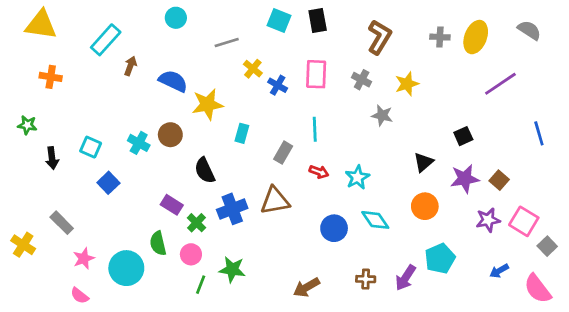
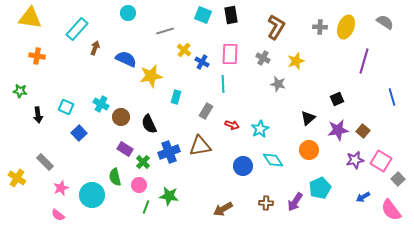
purple line: (500, 84) -> (364, 61), turned -40
cyan line: (315, 129) -> (223, 84), moved
brown circle: (170, 135) -> (121, 117), moved

